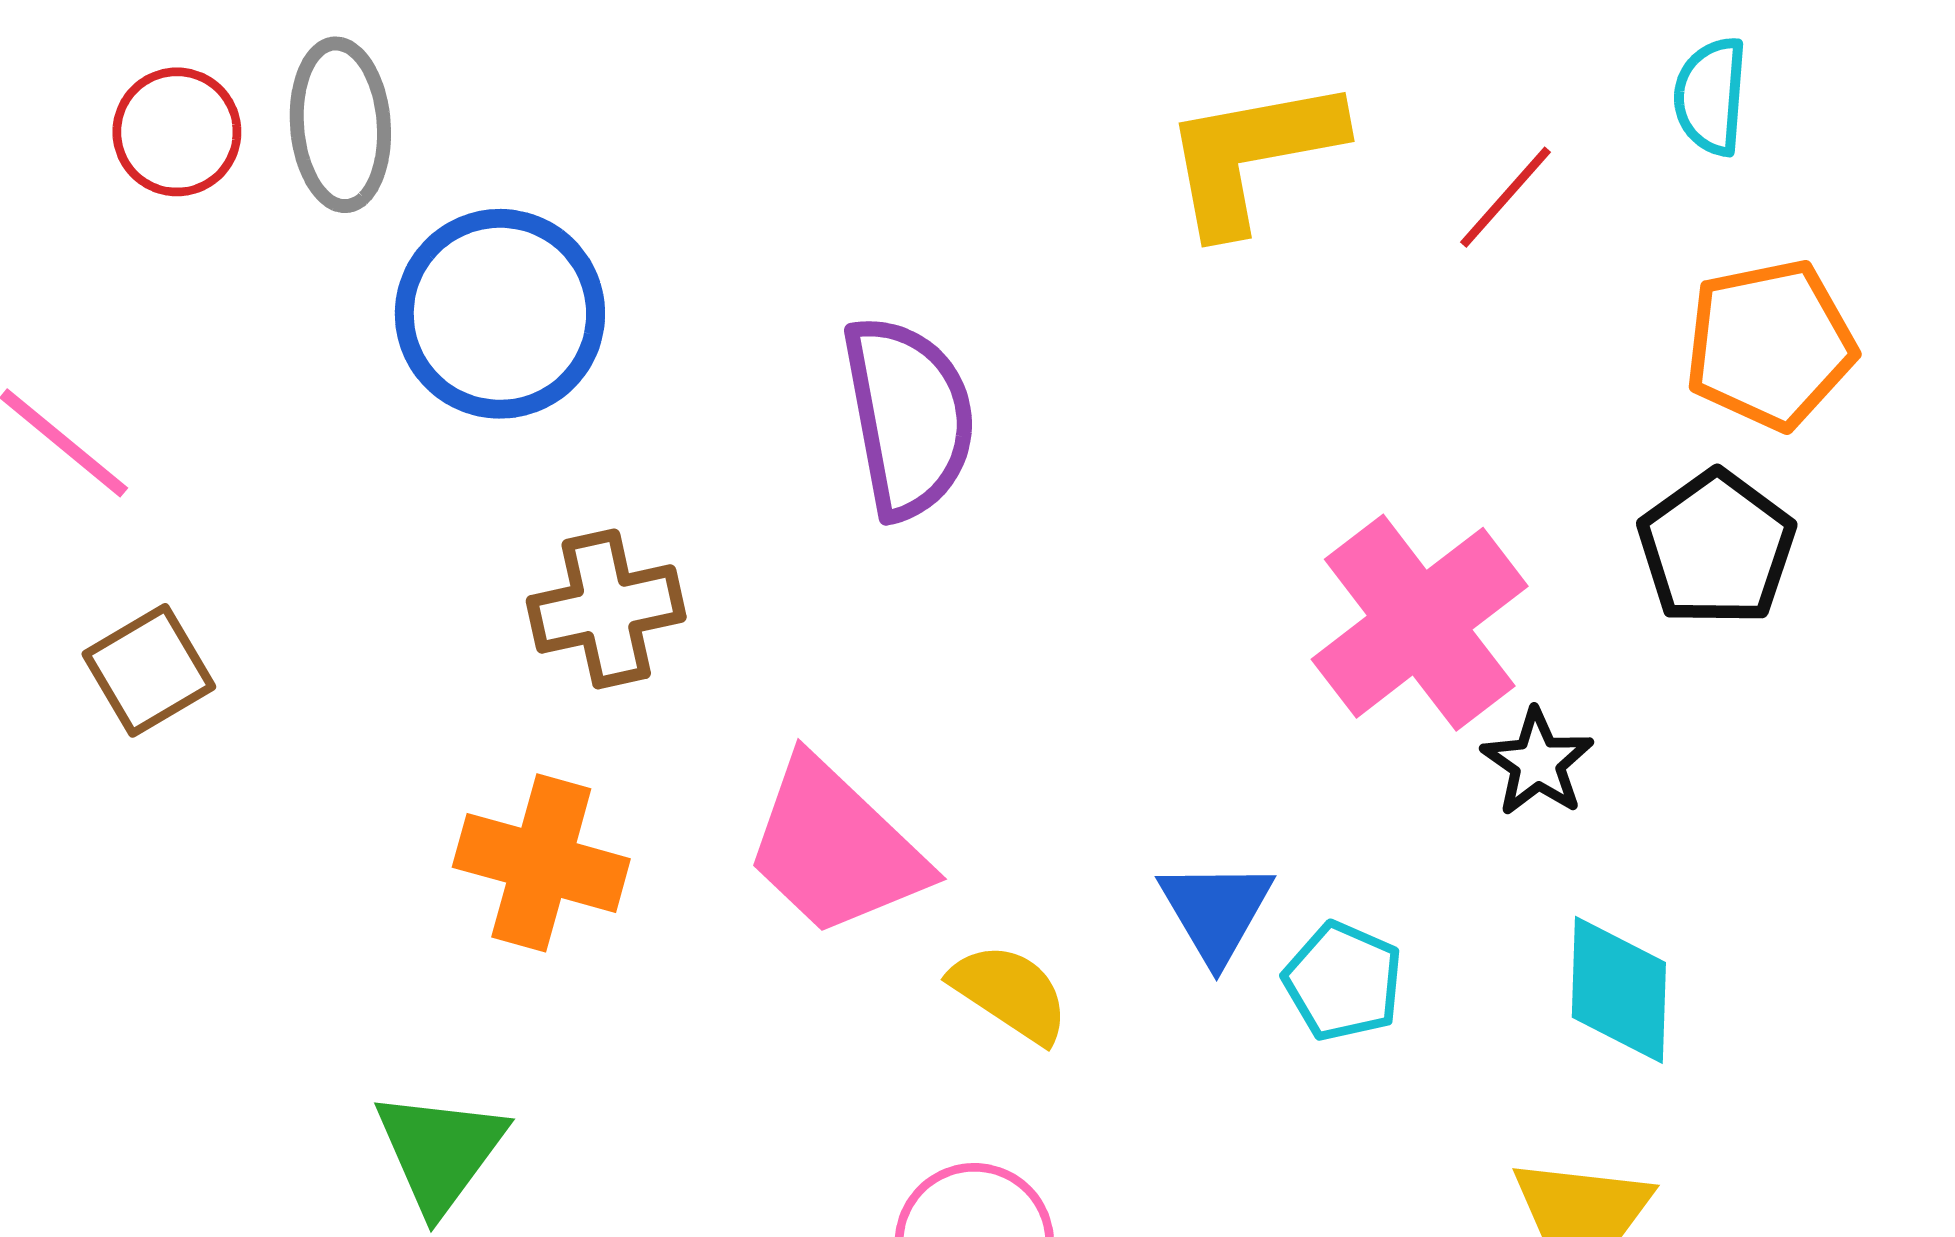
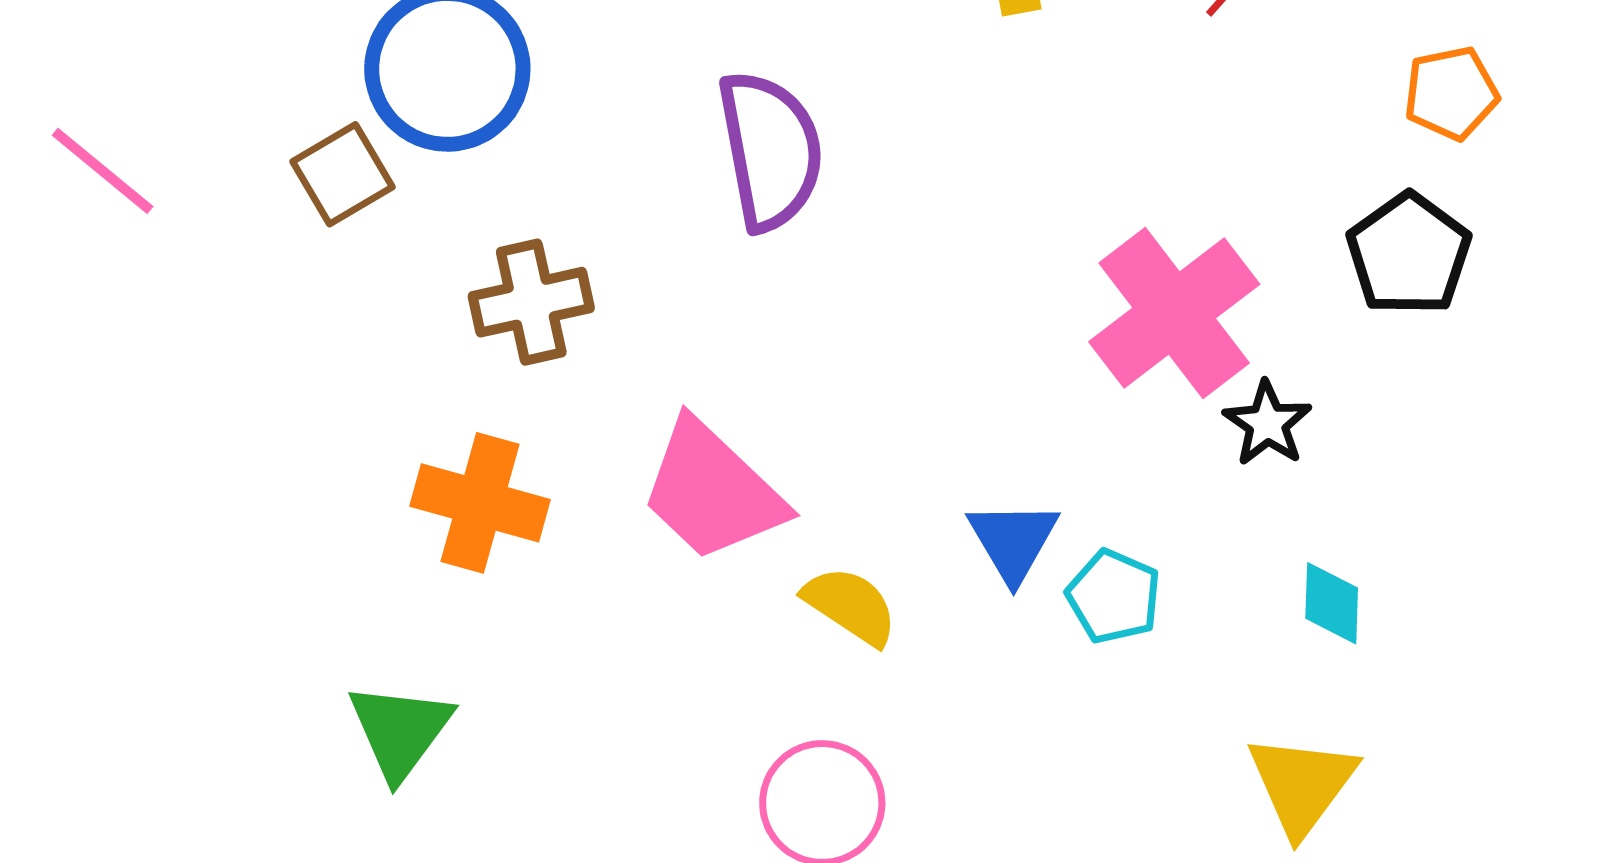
orange pentagon: (1770, 344) -> (1451, 93), size x0.7
brown square: (149, 670) -> (343, 174), moved
cyan diamond: (1619, 990) -> (1332, 603), size x0.7

